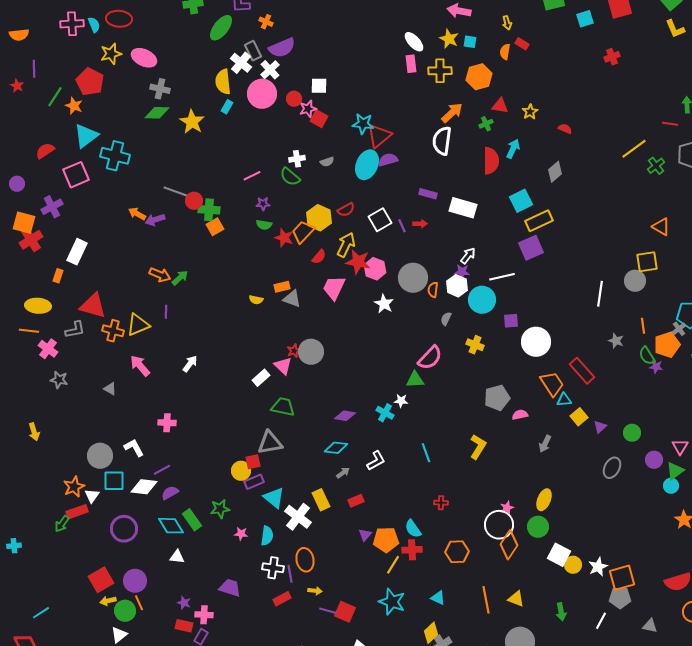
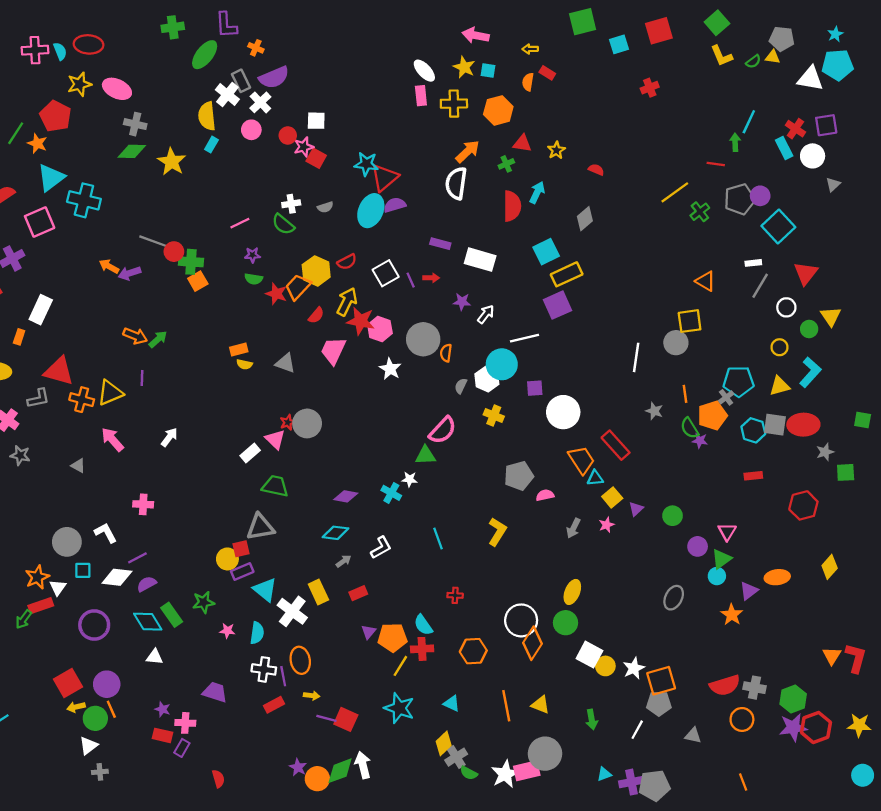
yellow arrow: (507, 23) -> (530, 49), turned 104
pink circle: (262, 94) -> (251, 130), size x0.6
purple star: (462, 272) -> (462, 302), moved
white hexagon: (457, 286) -> (487, 379), moved
orange rectangle: (282, 287) -> (239, 349), moved
gray ellipse: (612, 468) -> (674, 598), moved
cyan square: (114, 481) -> (83, 570), size x0.7
pink star: (507, 508) -> (606, 525), moved

